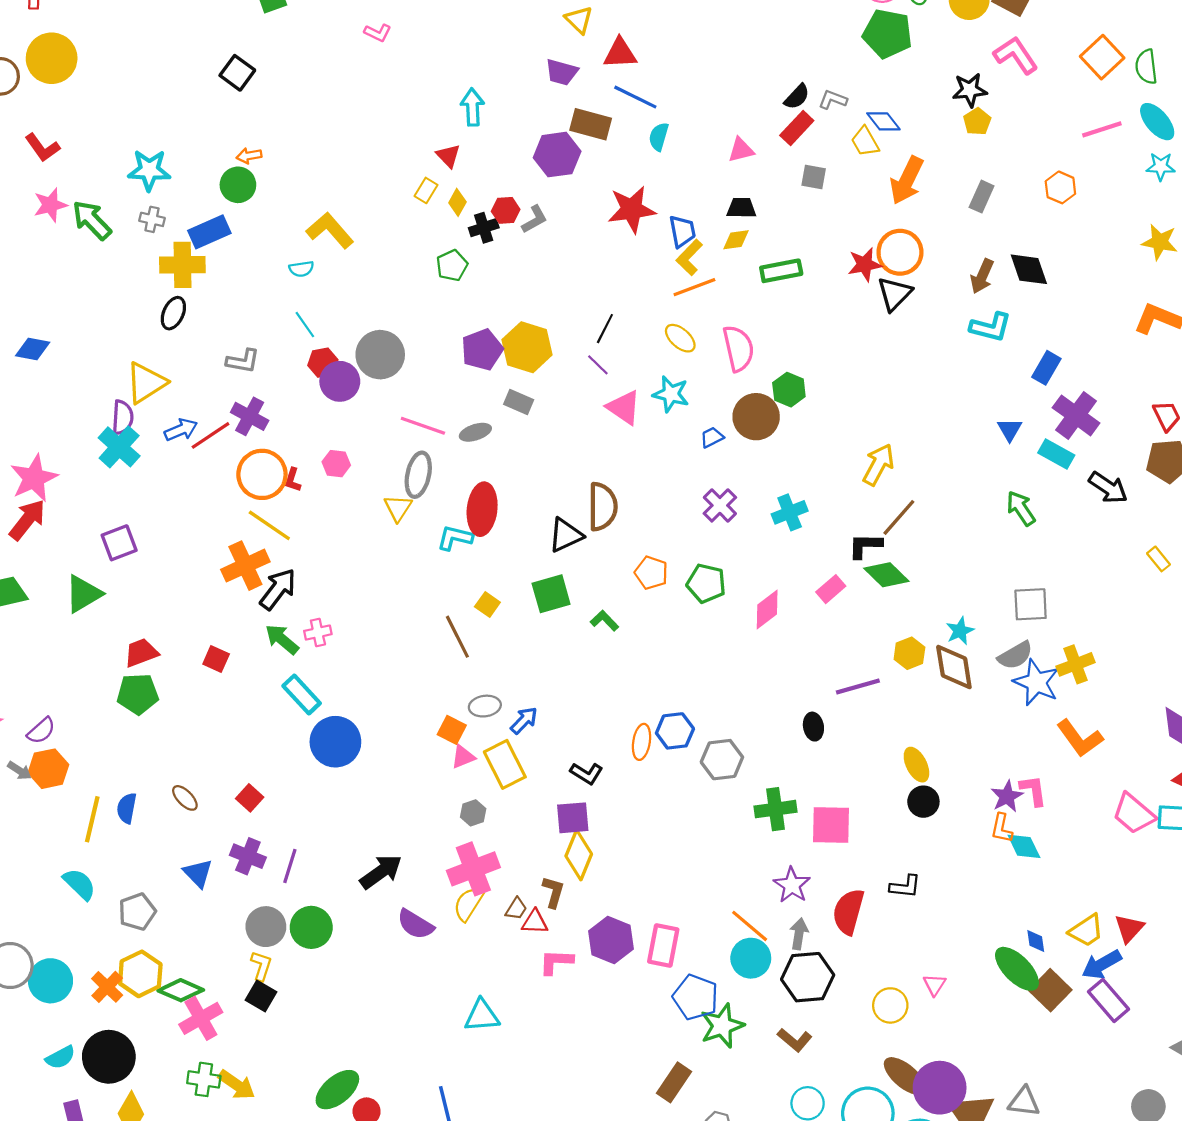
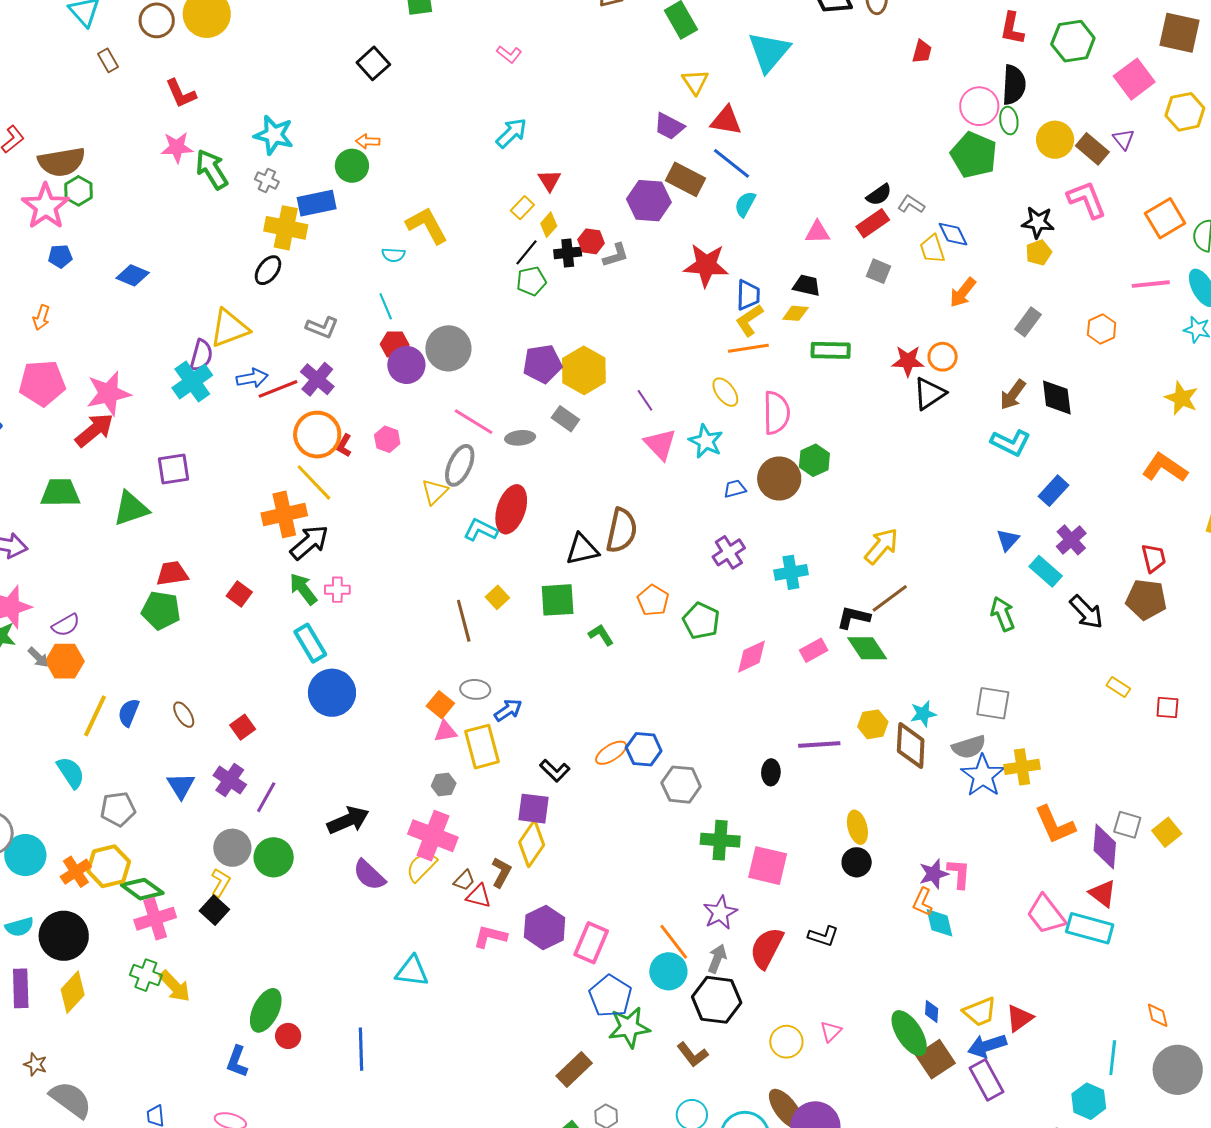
cyan arrow: (473, 107) -> (511, 133), moved, turned 36
orange arrow: (907, 180) -> (963, 293), size x0.7
orange circle: (900, 252) -> (943, 357), size x0.7
black line: (605, 329) -> (526, 252), moved
purple cross: (1076, 415) -> (1071, 540), size x0.7
yellow rectangle: (1159, 559) -> (1118, 687), turned -30
orange L-shape: (1080, 738) -> (1055, 825), moved
orange ellipse: (642, 742) -> (611, 753), turned 36
pink cross: (473, 869) -> (433, 836), turned 30
green ellipse: (337, 1090) -> (266, 1010), turned -36

